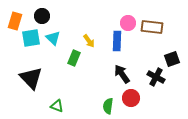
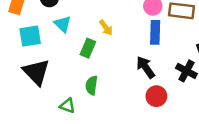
cyan square: (31, 38) -> (30, 36), moved
blue rectangle: (117, 41) -> (155, 32), moved
green semicircle: (108, 106) -> (91, 85), moved

